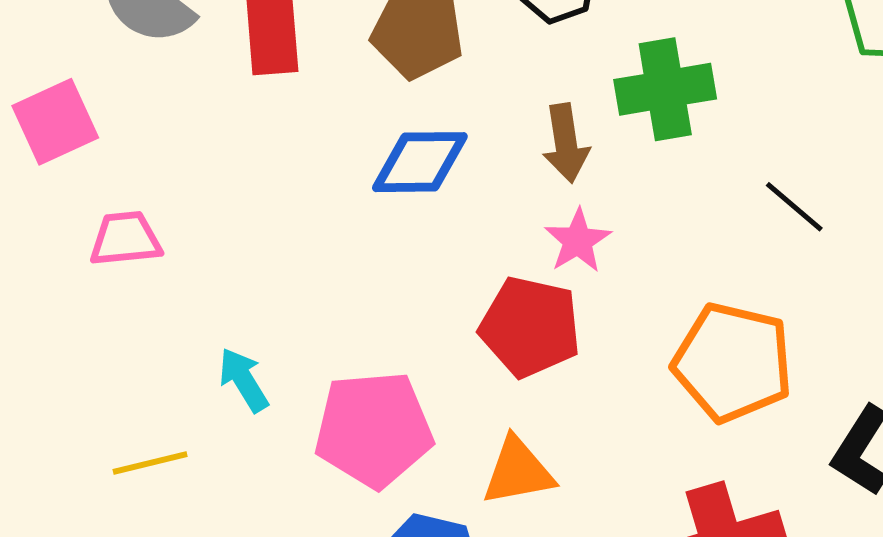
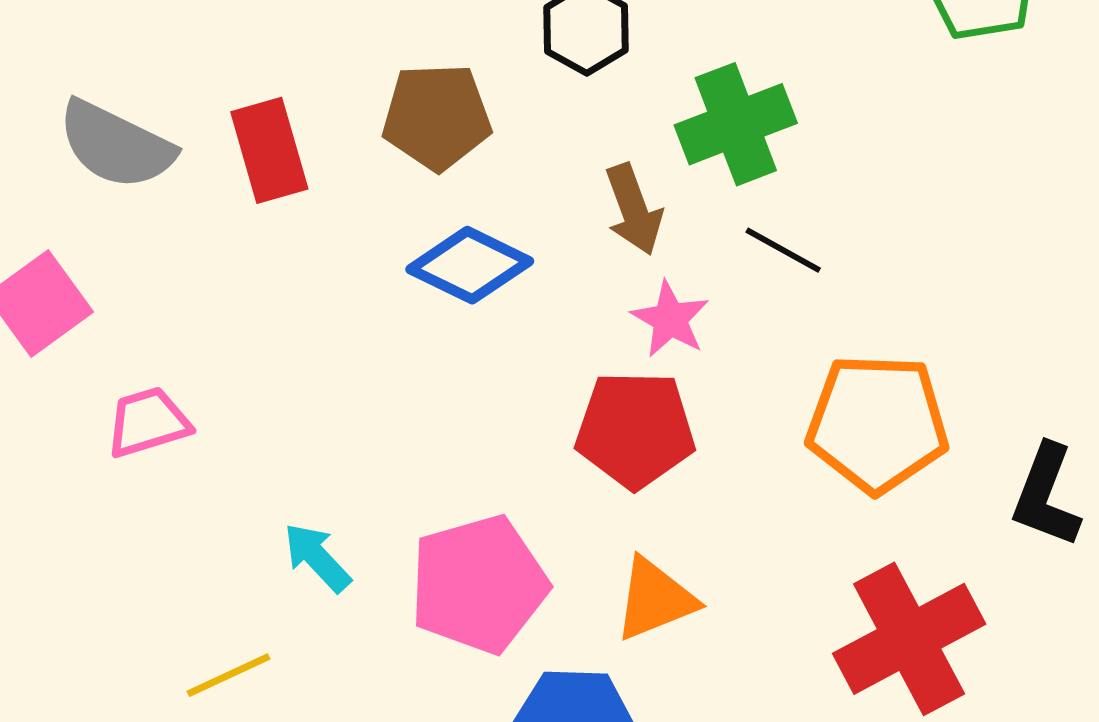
blue diamond: (420, 162) -> (470, 265), turned 38
black line: (794, 207) -> (783, 250), moved

